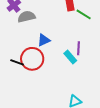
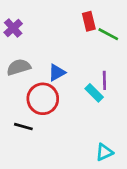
gray semicircle: (26, 17) -> (19, 67), moved
black line: (17, 62) -> (23, 127), moved

